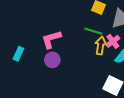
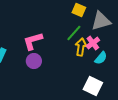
green line: (93, 31) -> (74, 33), turned -66

